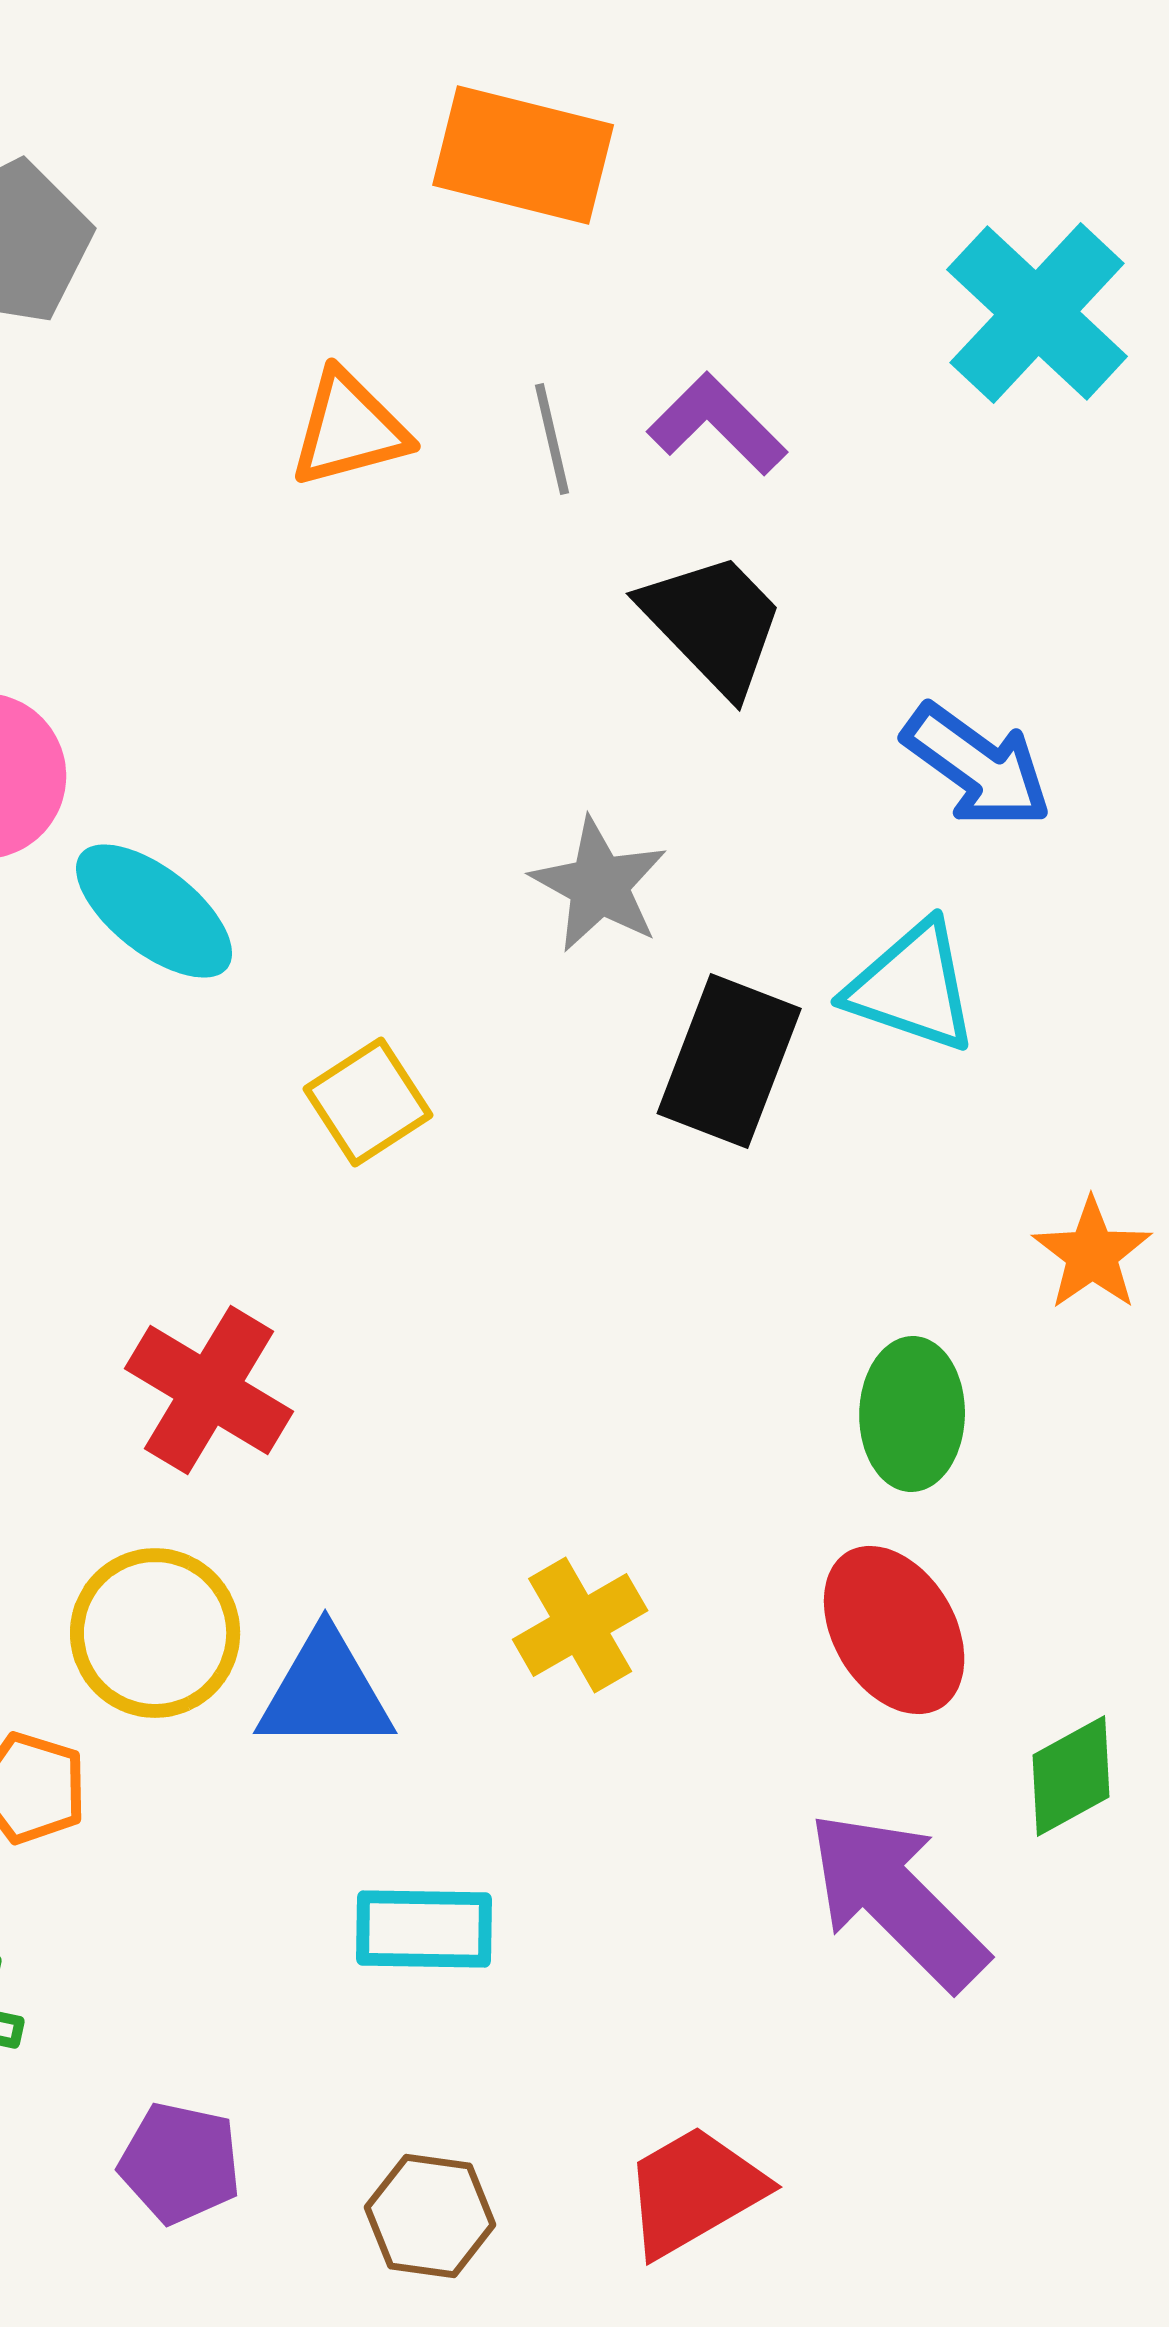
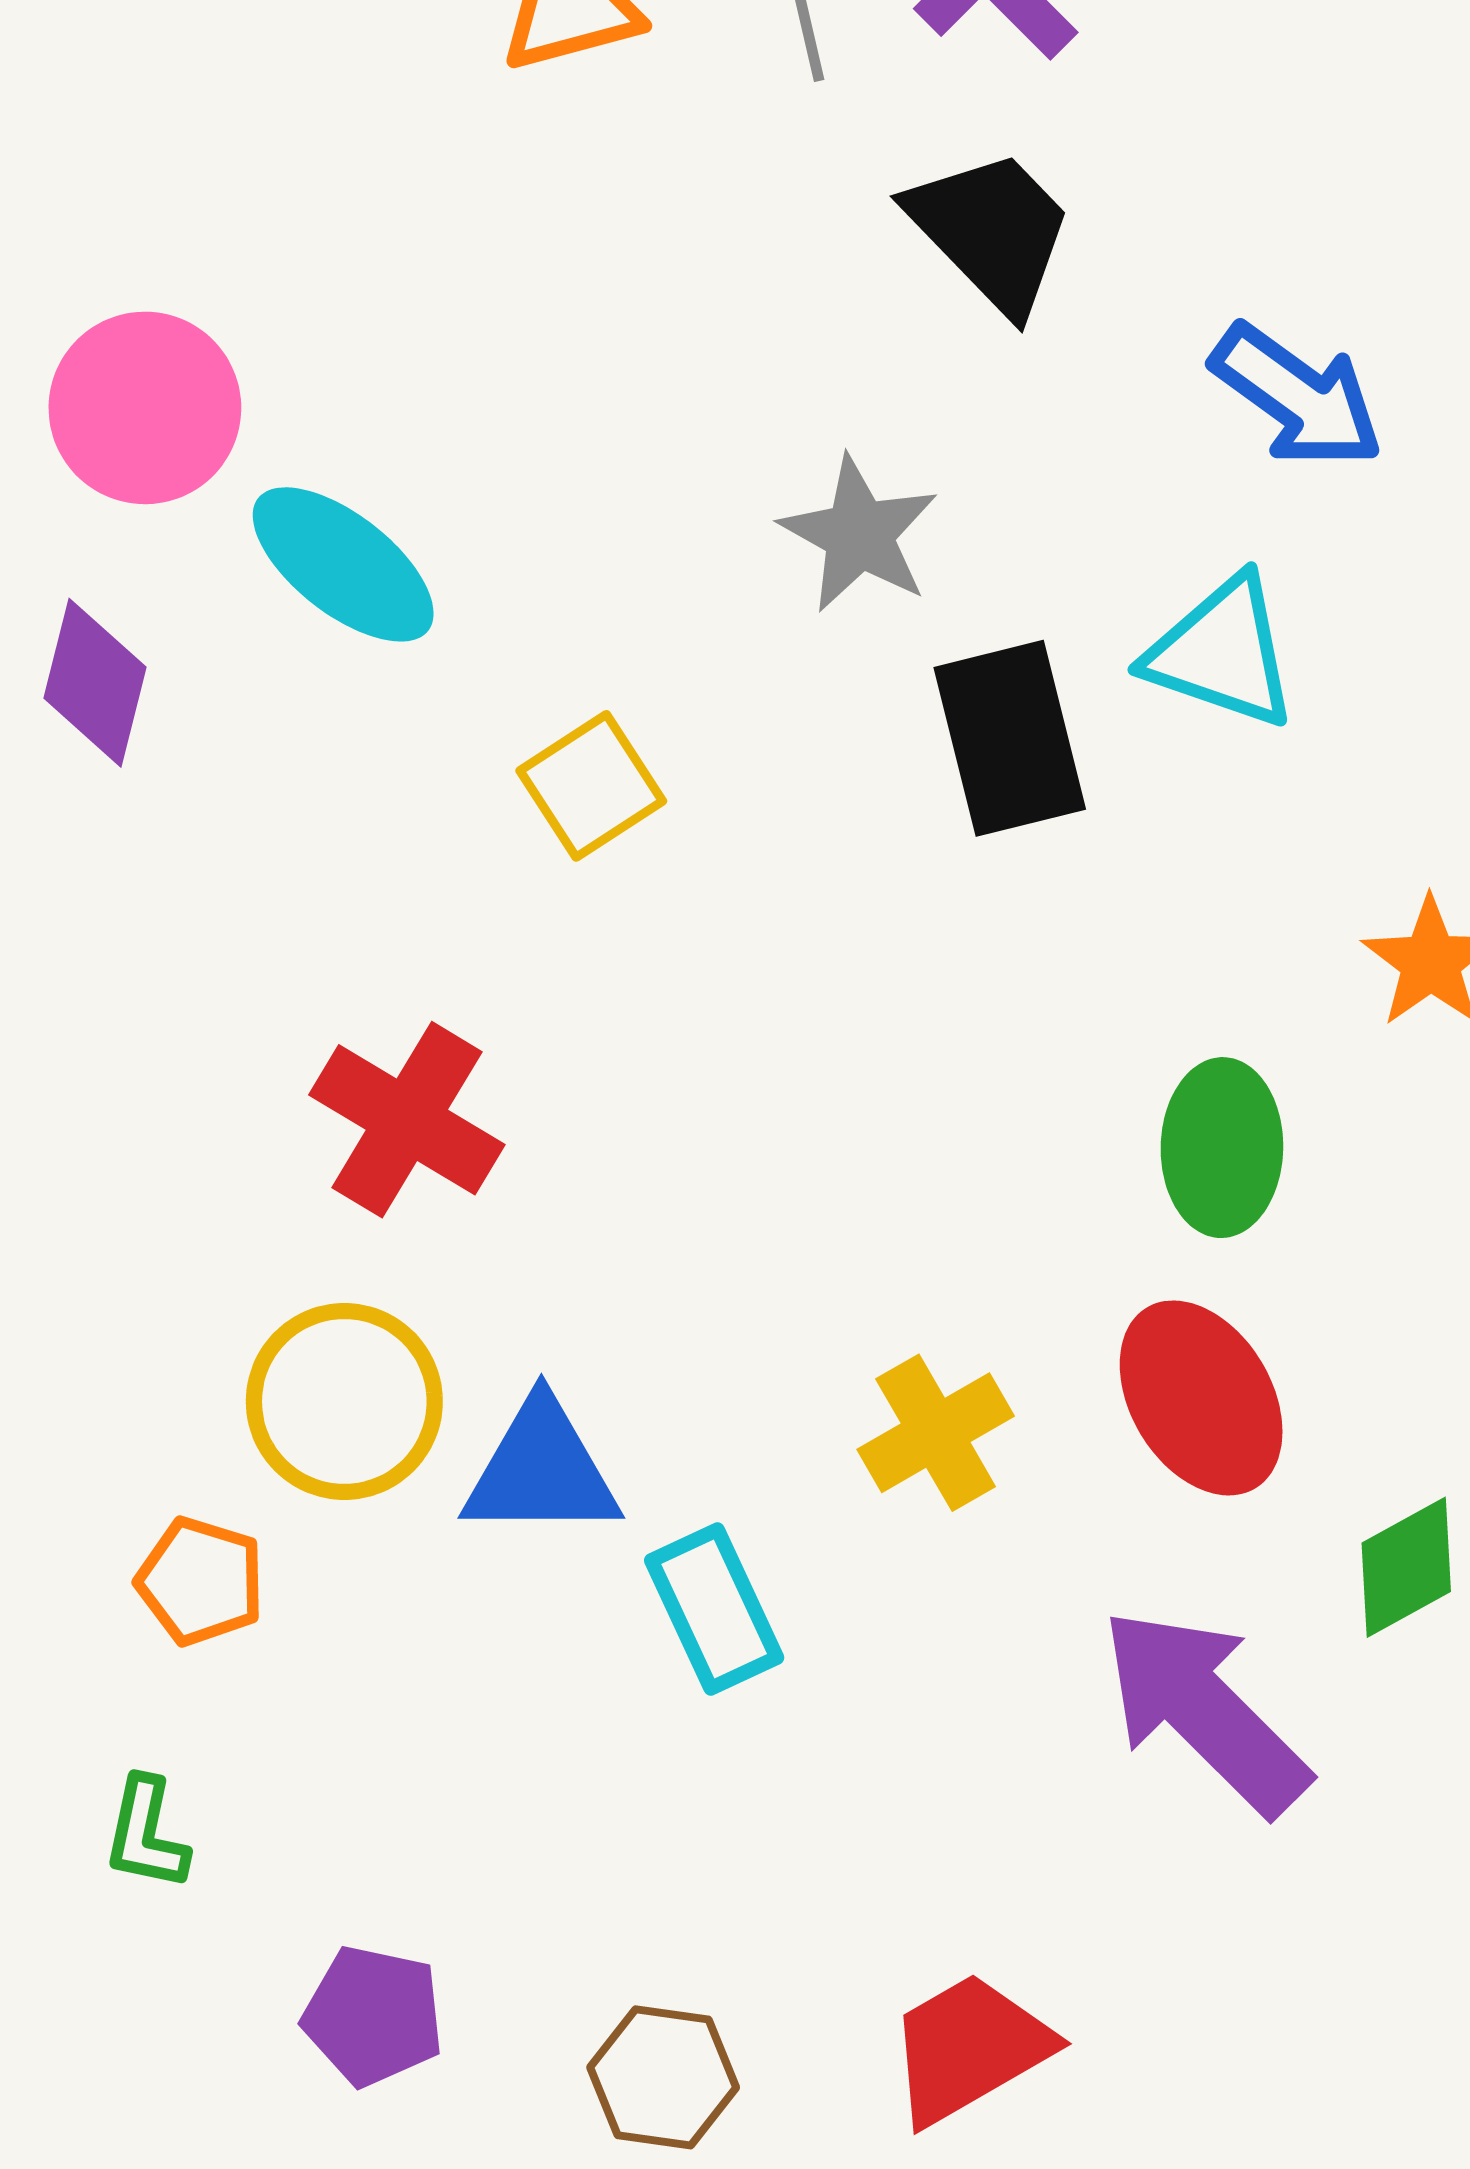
black rectangle: (729, 1061) -> (1010, 738), turned -35
yellow cross: (580, 1625) -> (936, 1433), moved
cyan rectangle: (424, 1929) -> (714, 1609), moved, turned 64

